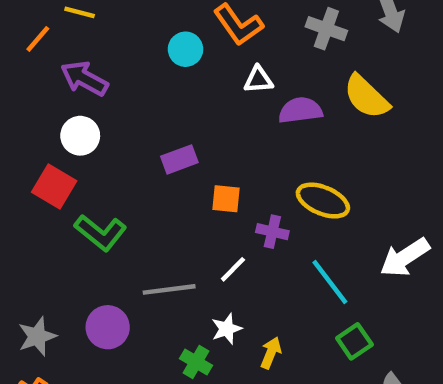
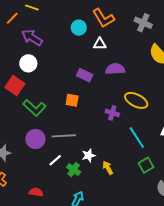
white triangle: (258, 80) -> (100, 44), moved
purple semicircle: (300, 110) -> (115, 69), moved
purple rectangle: (179, 159) -> (85, 75), moved, turned 42
orange square: (226, 199) -> (72, 100), moved
white line: (233, 269) -> (55, 160), moved
purple circle: (108, 327) -> (35, 139), moved
yellow arrow: (271, 353) -> (108, 168), turned -56

